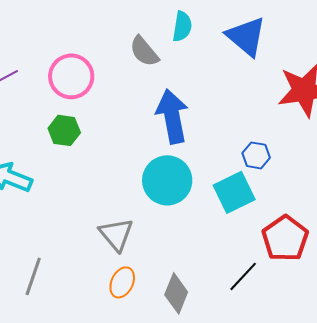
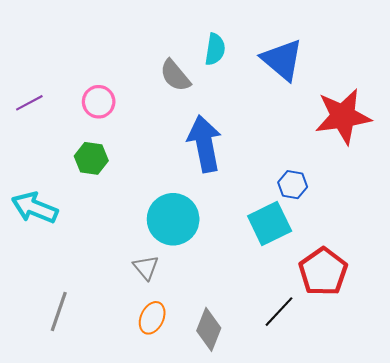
pink circle: (71, 76) -> (99, 102), size x0.7
cyan circle: (167, 180) -> (173, 219), moved
gray triangle: (116, 234) -> (146, 267), size x0.7

